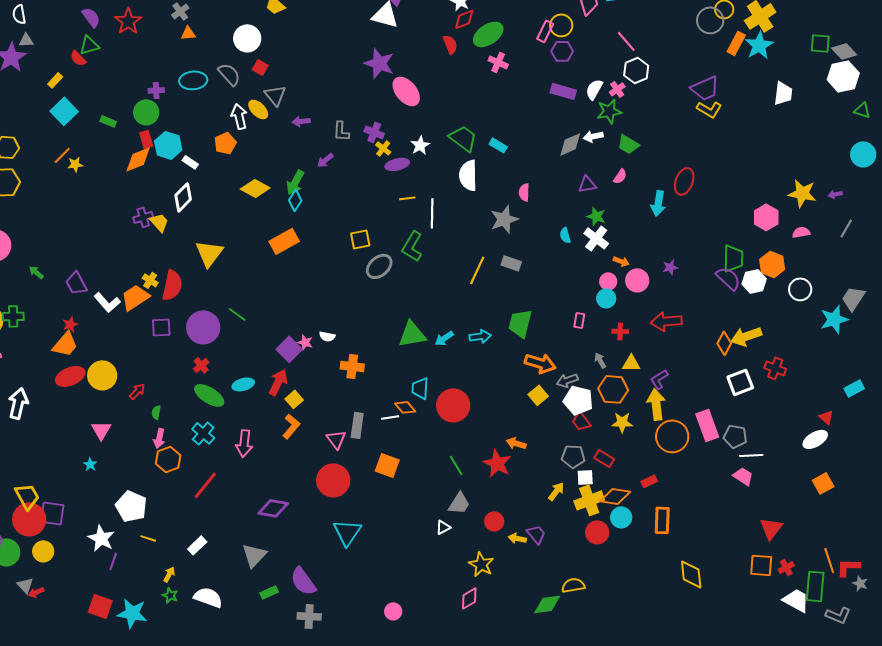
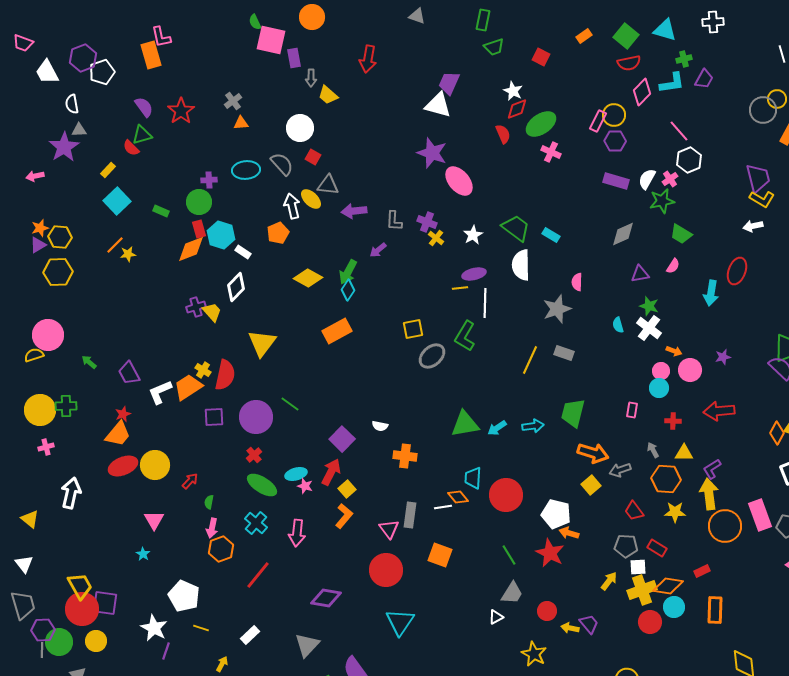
purple trapezoid: (705, 88) -> (758, 178), turned -80
gray triangle: (275, 95) -> (328, 185), turned -45
purple arrow: (301, 121) -> (354, 211), size x1.4
white arrow: (593, 136) -> (753, 226), moved
purple ellipse: (397, 164) -> (474, 274), moved
white L-shape: (107, 302) -> (160, 392), turned 108
pink star: (305, 342) -> (305, 486), moved
white pentagon: (578, 400) -> (556, 514), moved

